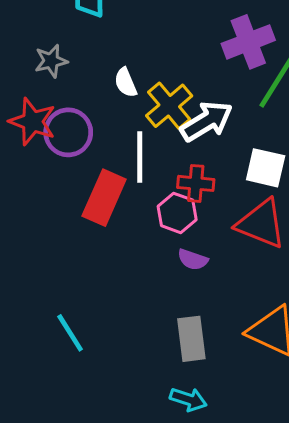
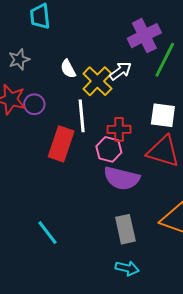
white arrow: (206, 121) -> (121, 71), moved, size x0.7
purple circle: (68, 132) -> (34, 104), size x0.7
purple semicircle: (193, 260) -> (122, 178), size x1.8

